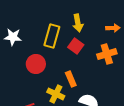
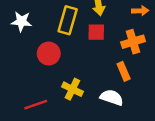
red square: (76, 46) -> (96, 32), turned -35
orange rectangle: (71, 79) -> (124, 71), moved

